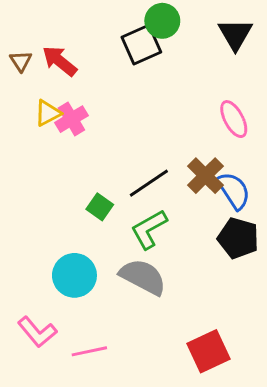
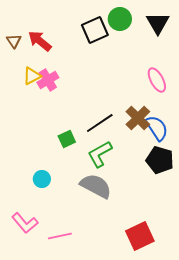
green circle: (162, 21) -> (120, 19), moved
green square: (100, 207) -> (67, 139), turned 30
cyan circle: (74, 275) -> (42, 179), moved, size x0.6

